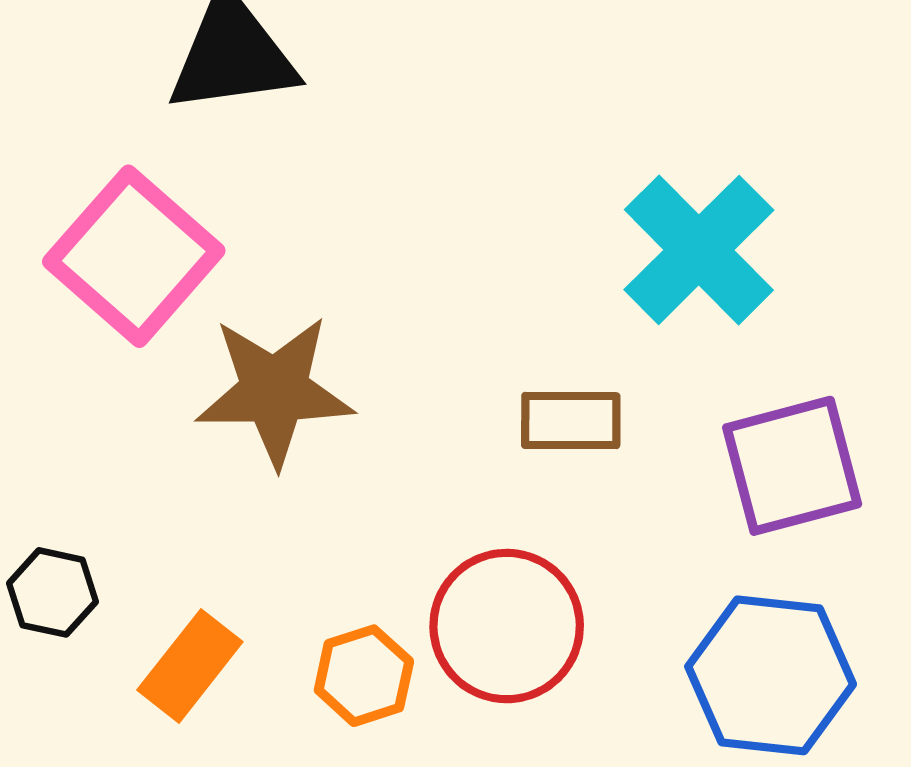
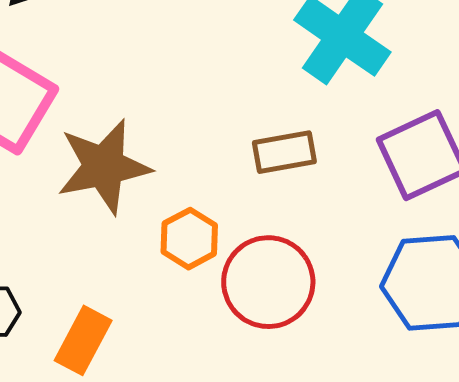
orange hexagon: (364, 676) -> (189, 239), moved

